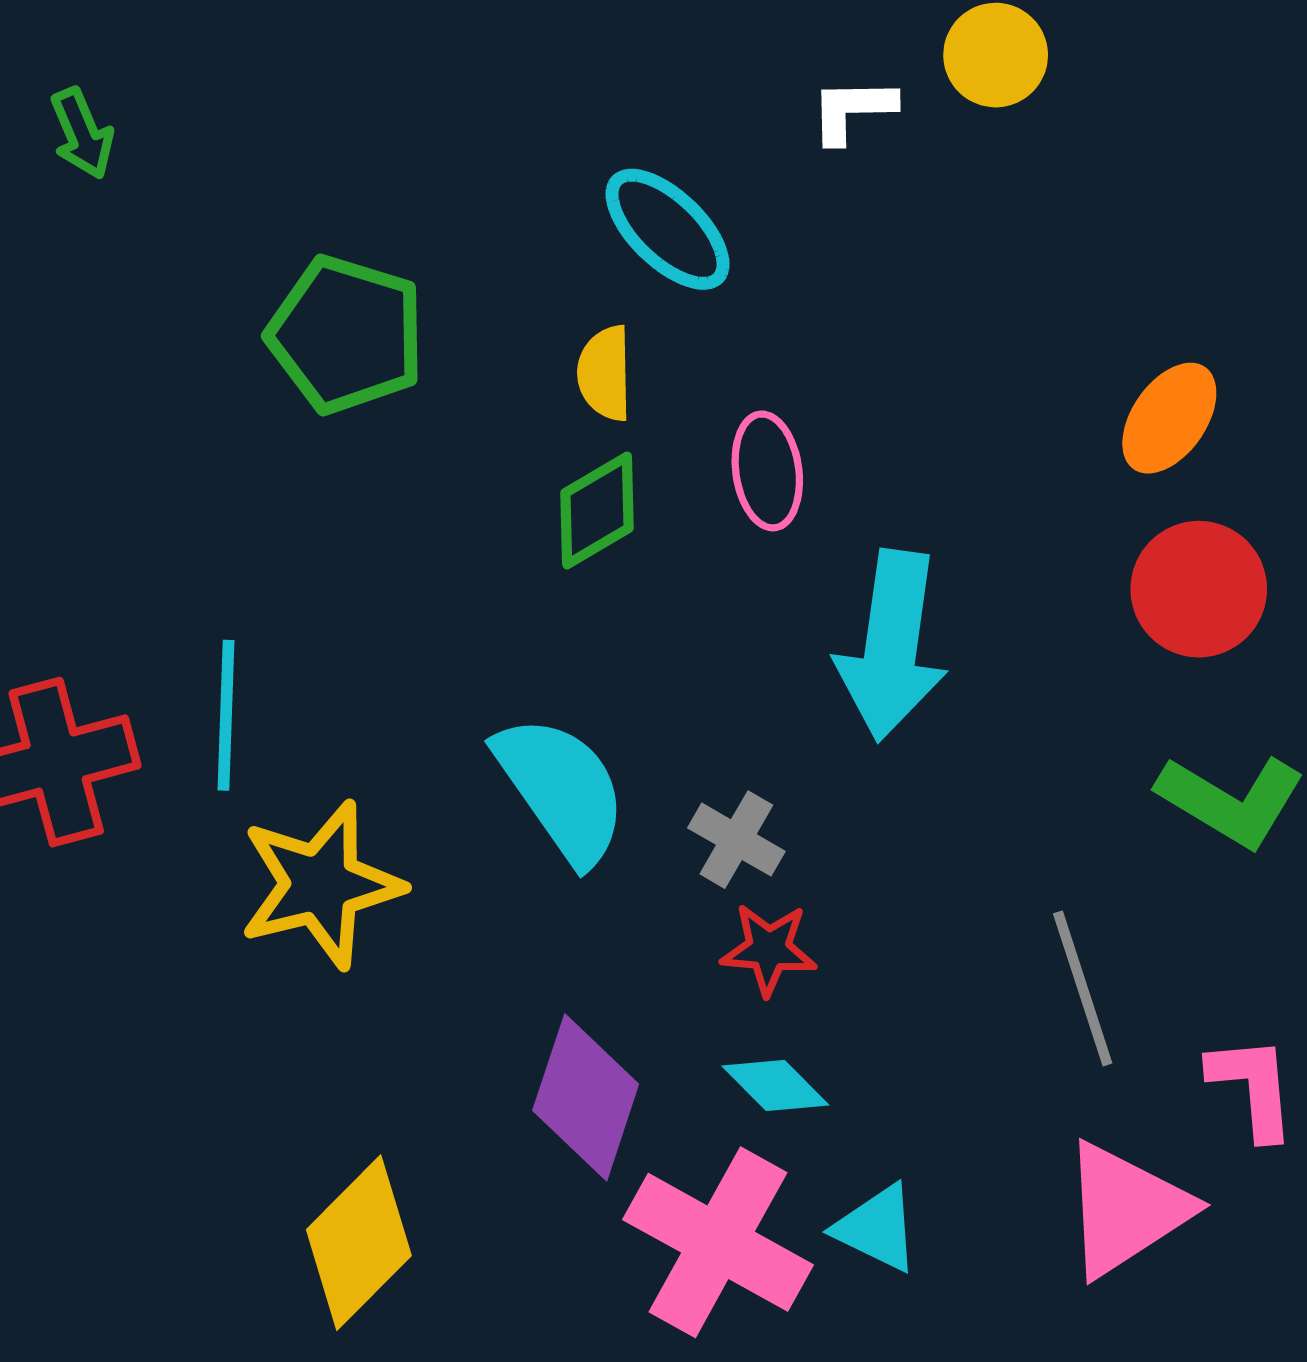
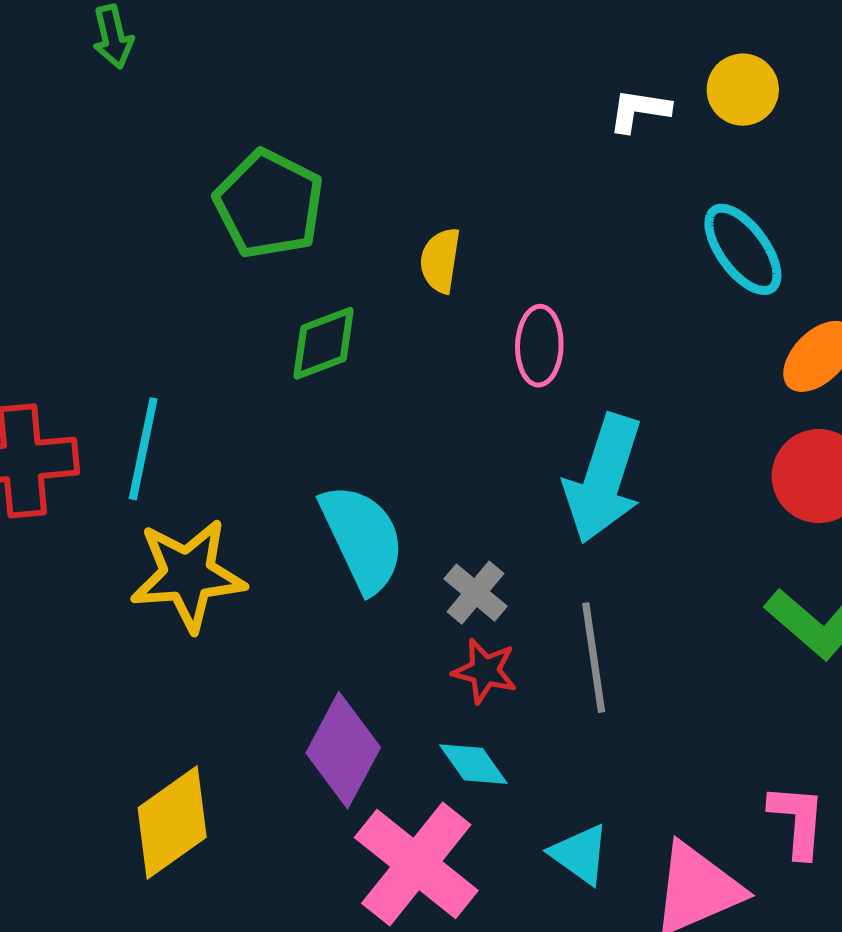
cyan ellipse: (668, 229) -> (743, 249), moved
green diamond: (597, 510) -> (324, 343), moved
gray line: (1083, 988) -> (594, 658), moved
cyan triangle: (877, 1228) -> (580, 854), moved

